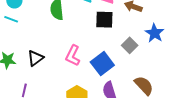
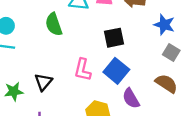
black square: (104, 20) -> (114, 38), moved
gray square: (130, 45) -> (171, 53), moved

